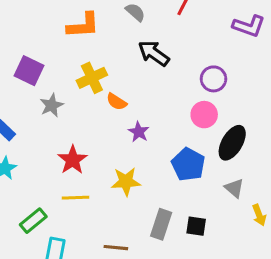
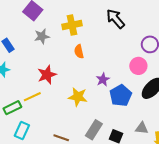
orange semicircle: (117, 102) -> (79, 51), moved, turned 32
purple star: (139, 132) -> (103, 80), moved
gray triangle: (234, 188) -> (142, 128), moved, turned -48
yellow line: (75, 198) -> (32, 97), moved, turned -36

